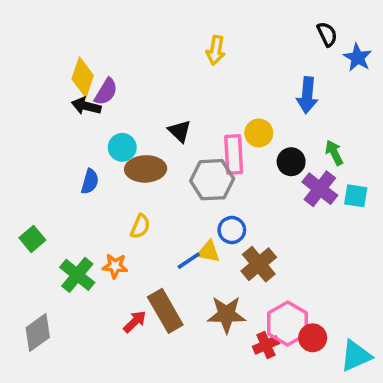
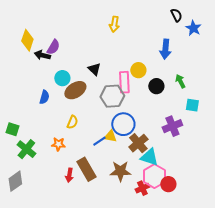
yellow diamond: (83, 77) -> (27, 40), moved
brown ellipse: (146, 169) -> (75, 90), turned -30
purple cross: (320, 189) -> (172, 126), moved, turned 30
blue circle: (232, 230) -> (123, 124), size x1.5
green square: (32, 239) -> (12, 129), turned -32
green cross: (77, 275) -> (26, 149), moved
red arrow: (135, 322) -> (69, 175), turned 144
cyan triangle: (356, 356) -> (149, 157), moved, turned 42

